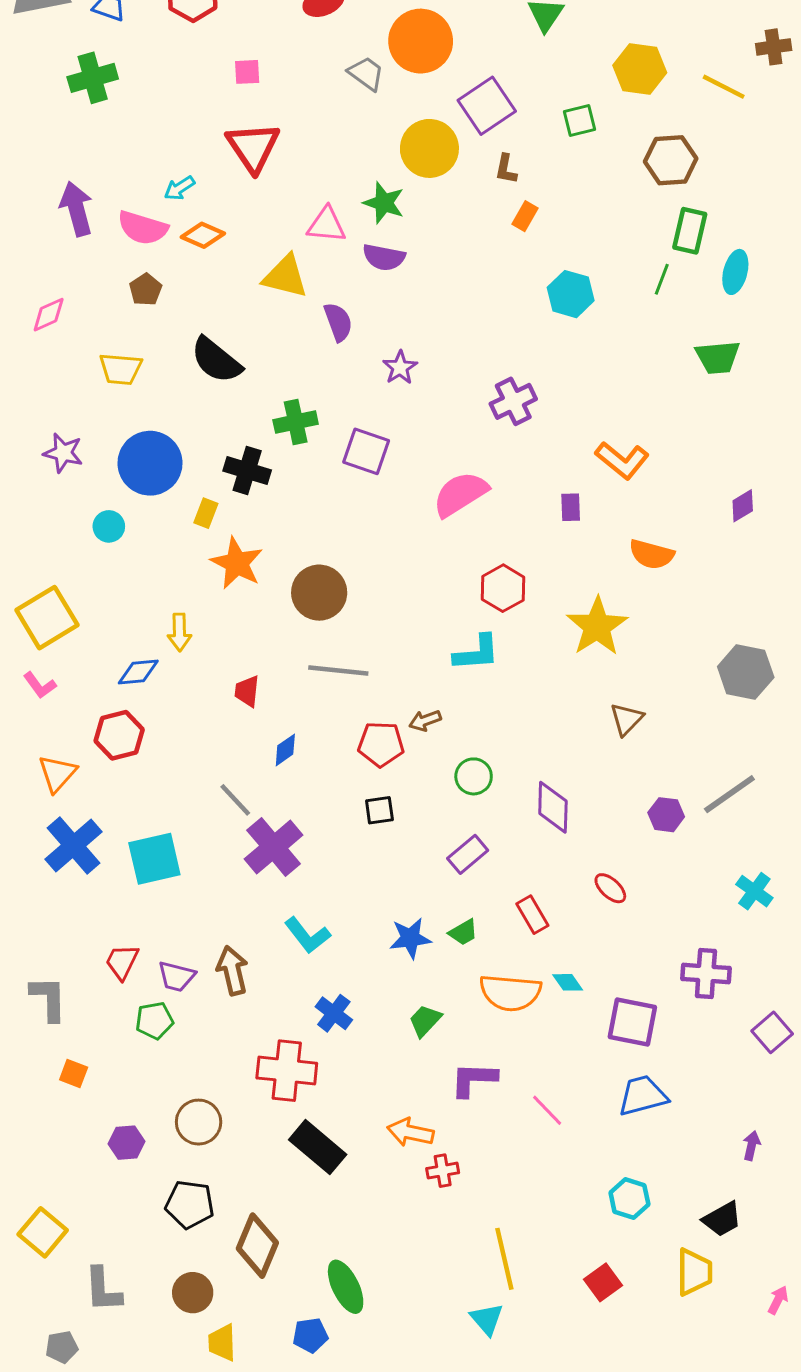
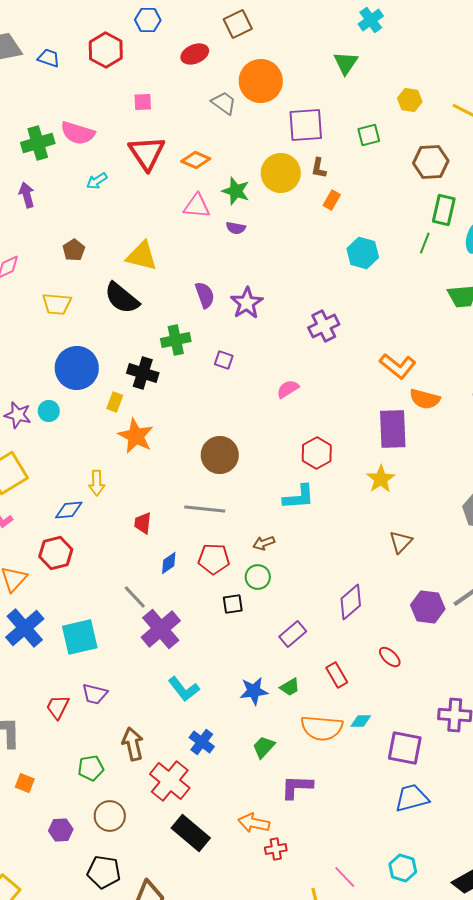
yellow hexagon: (640, 69) -> (410, 100), size x0.7
green cross: (93, 78) -> (38, 143), moved
purple square: (487, 106) -> (306, 125), turned 30
yellow circle: (429, 148) -> (281, 173), moved
purple arrow: (76, 209) -> (27, 195), size x0.7
pink semicircle: (143, 228) -> (78, 133), moved
orange diamond: (203, 235) -> (196, 160), moved
purple semicircle: (384, 257) -> (236, 228), size x0.7
yellow triangle: (285, 276) -> (142, 256), moved
purple semicircle: (338, 322) -> (205, 295), moved
purple star: (400, 368) -> (247, 303), size x1.4
purple square: (366, 451) -> (224, 360), size x0.6
purple star: (63, 453) -> (18, 415), moved
pink semicircle: (460, 494) -> (288, 389), size x0.6
purple rectangle: (571, 507) -> (393, 429), moved, size x2.0
orange semicircle: (652, 554) -> (425, 399), moved
brown circle: (319, 593) -> (220, 455), moved
yellow star: (597, 626) -> (381, 479), size x0.7
red pentagon: (381, 744) -> (214, 559), moved
green circle: (474, 776) -> (258, 577), moved
purple diamond: (553, 807) -> (351, 602), turned 48
purple hexagon: (666, 815) -> (428, 607), size x1.4
brown arrow: (232, 971) -> (133, 744), moved
purple trapezoid: (176, 976) -> (95, 694), moved
cyan diamond: (568, 982) -> (361, 721), turned -55
green pentagon: (154, 1021) -> (91, 768), moved
red cross: (287, 1071) -> (170, 781), turned 33
pink line: (547, 1110) -> (345, 877), moved

